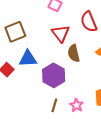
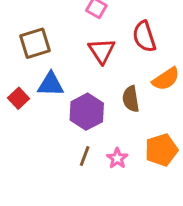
brown semicircle: (74, 53) -> (131, 99), moved

